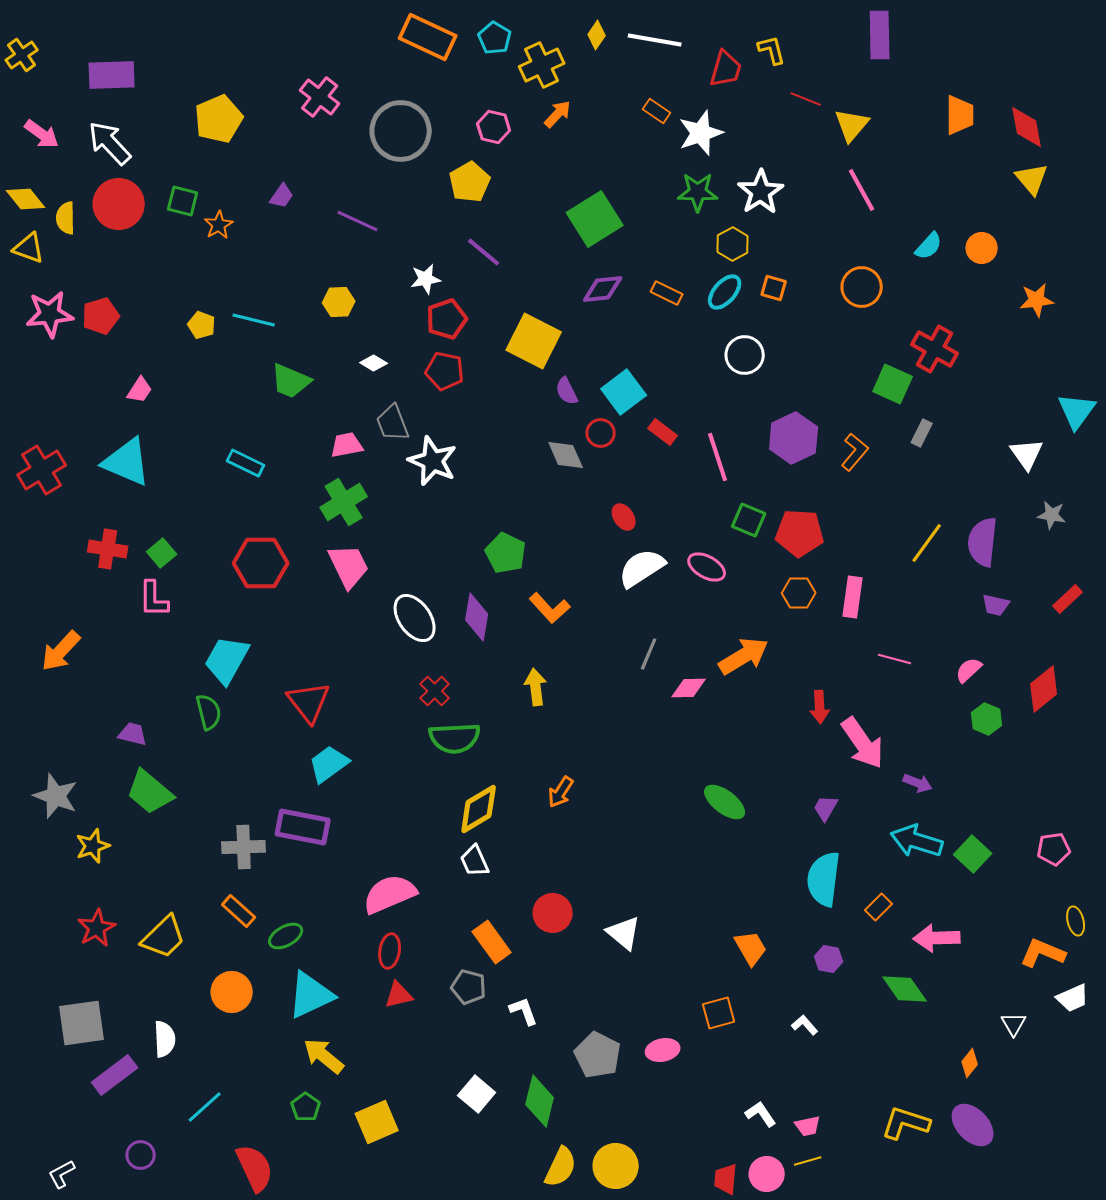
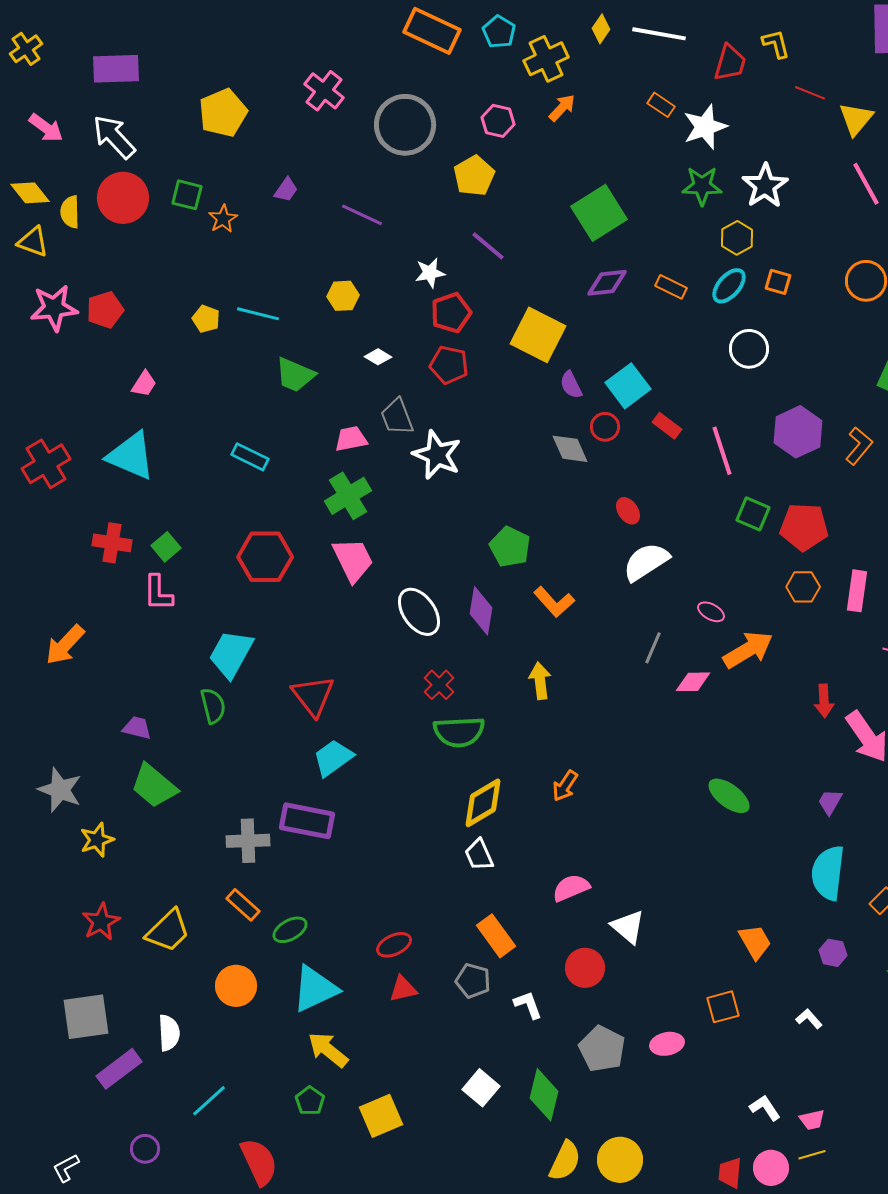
pink ellipse: (707, 567) -> (711, 612), moved, size x0.7
pink semicircle: (390, 894) -> (571, 888), moved, size x0.7
red circle: (553, 913) -> (585, 968), moved
red ellipse: (390, 951) -> (394, 945), turned 56

